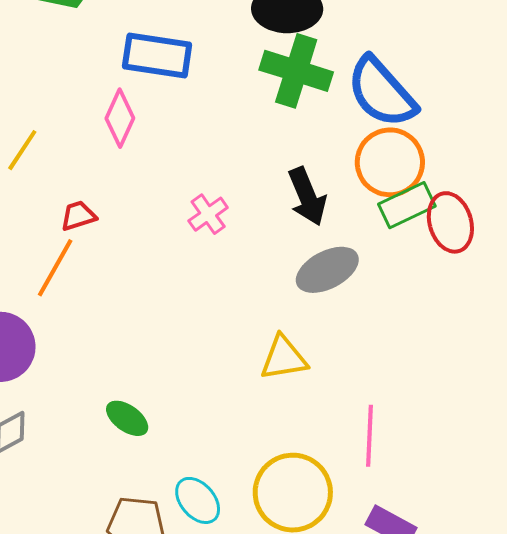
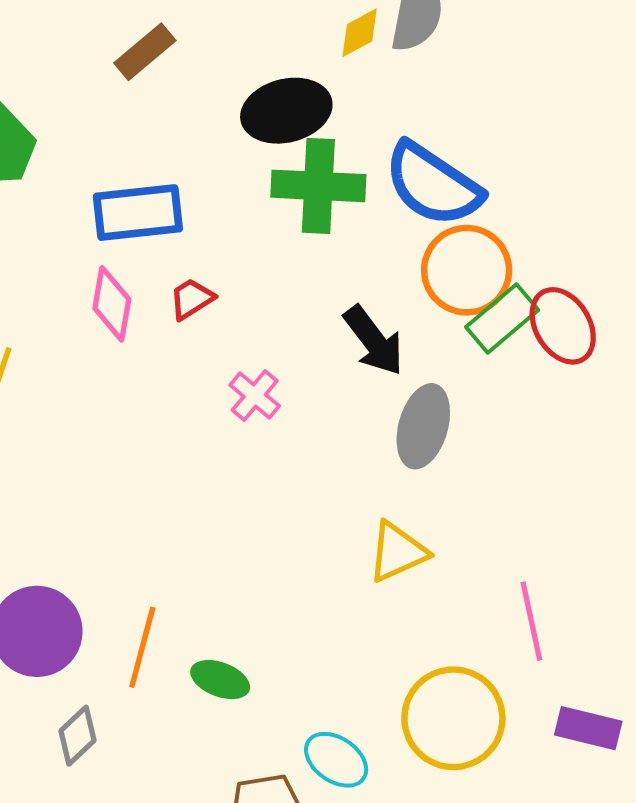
red trapezoid: (78, 216) -> (191, 299), moved
orange line: (55, 268) -> (142, 647), moved
gray ellipse: (327, 270) -> (423, 426), turned -32

